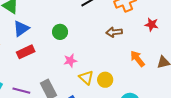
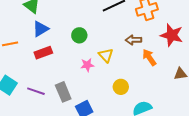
red star: (152, 24) -> (172, 35), size x1.6
orange arrow: (138, 59) -> (149, 57), moved
yellow triangle: (86, 78) -> (106, 55), moved

